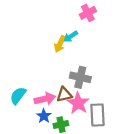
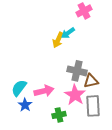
brown triangle: (64, 95) -> (91, 81), moved
blue star: (44, 116) -> (25, 105), moved

